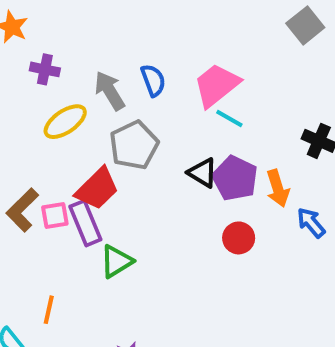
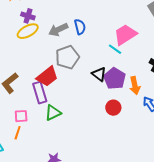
pink trapezoid: (217, 85) -> (125, 35), moved
gray arrow: (110, 91) -> (58, 30), turned -90
yellow ellipse: (65, 122) -> (28, 31), moved
pink square: (55, 216) -> (21, 116), moved

